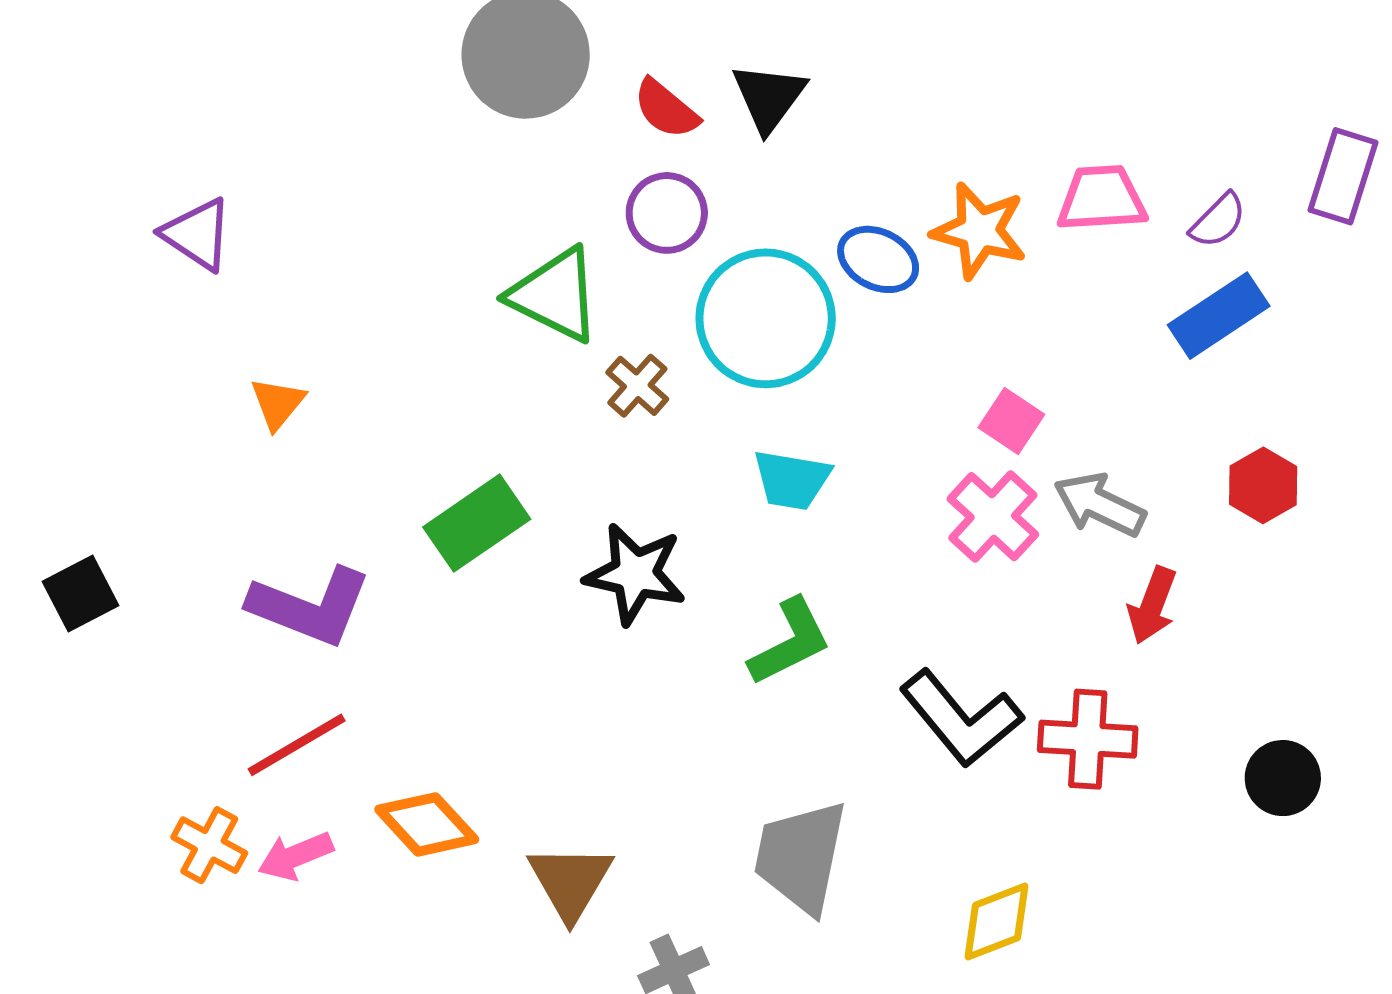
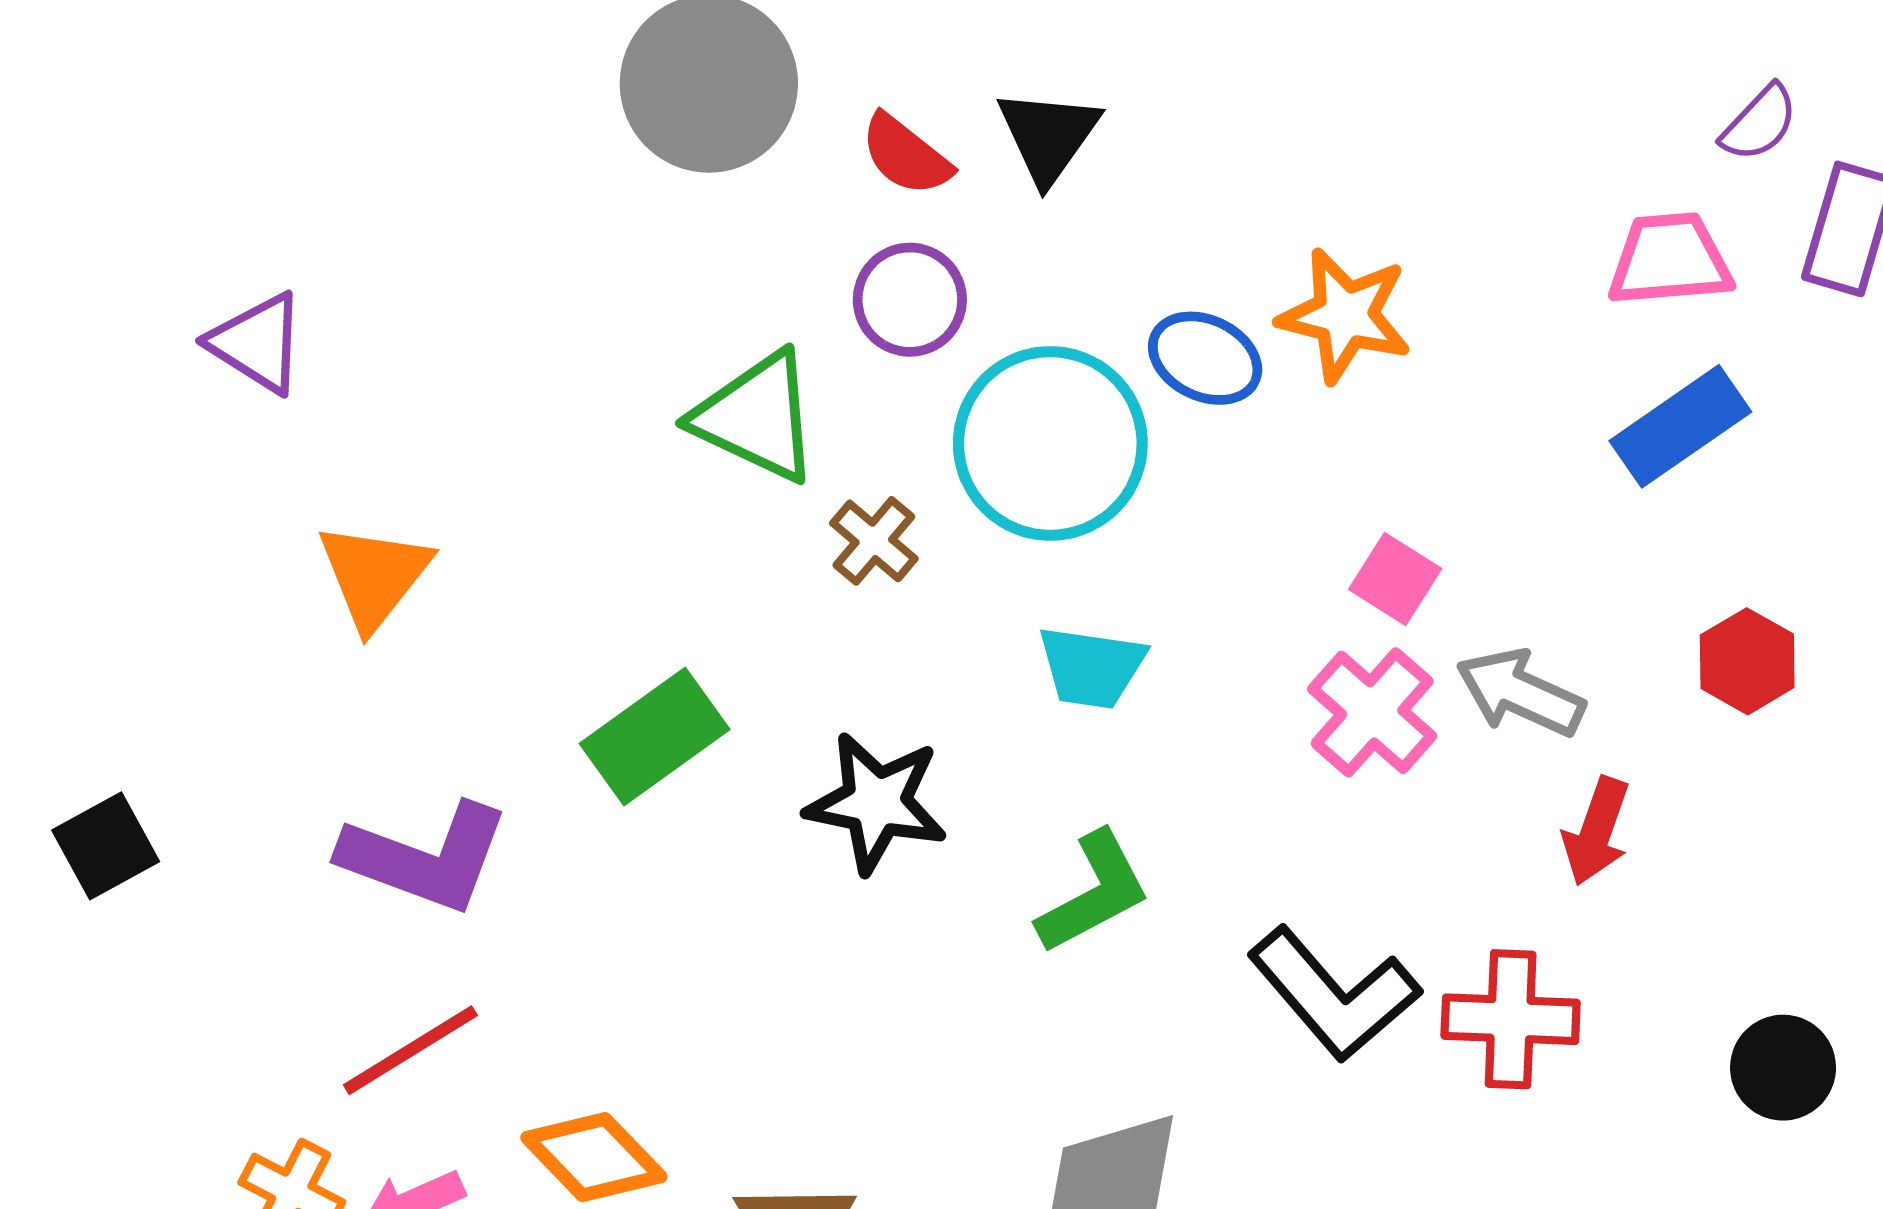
pink trapezoid: (1102, 199) -> (1670, 260), moved
purple semicircle: (1218, 221) -> (1759, 123), moved
orange triangle: (278, 403) -> (374, 576), size x1.5

